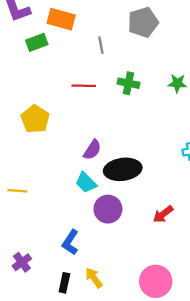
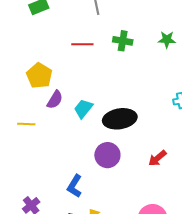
purple semicircle: (92, 150) -> (55, 100), moved
cyan trapezoid: (86, 183) -> (83, 108), moved, turned 85
yellow line: (17, 191) -> (26, 124), moved

